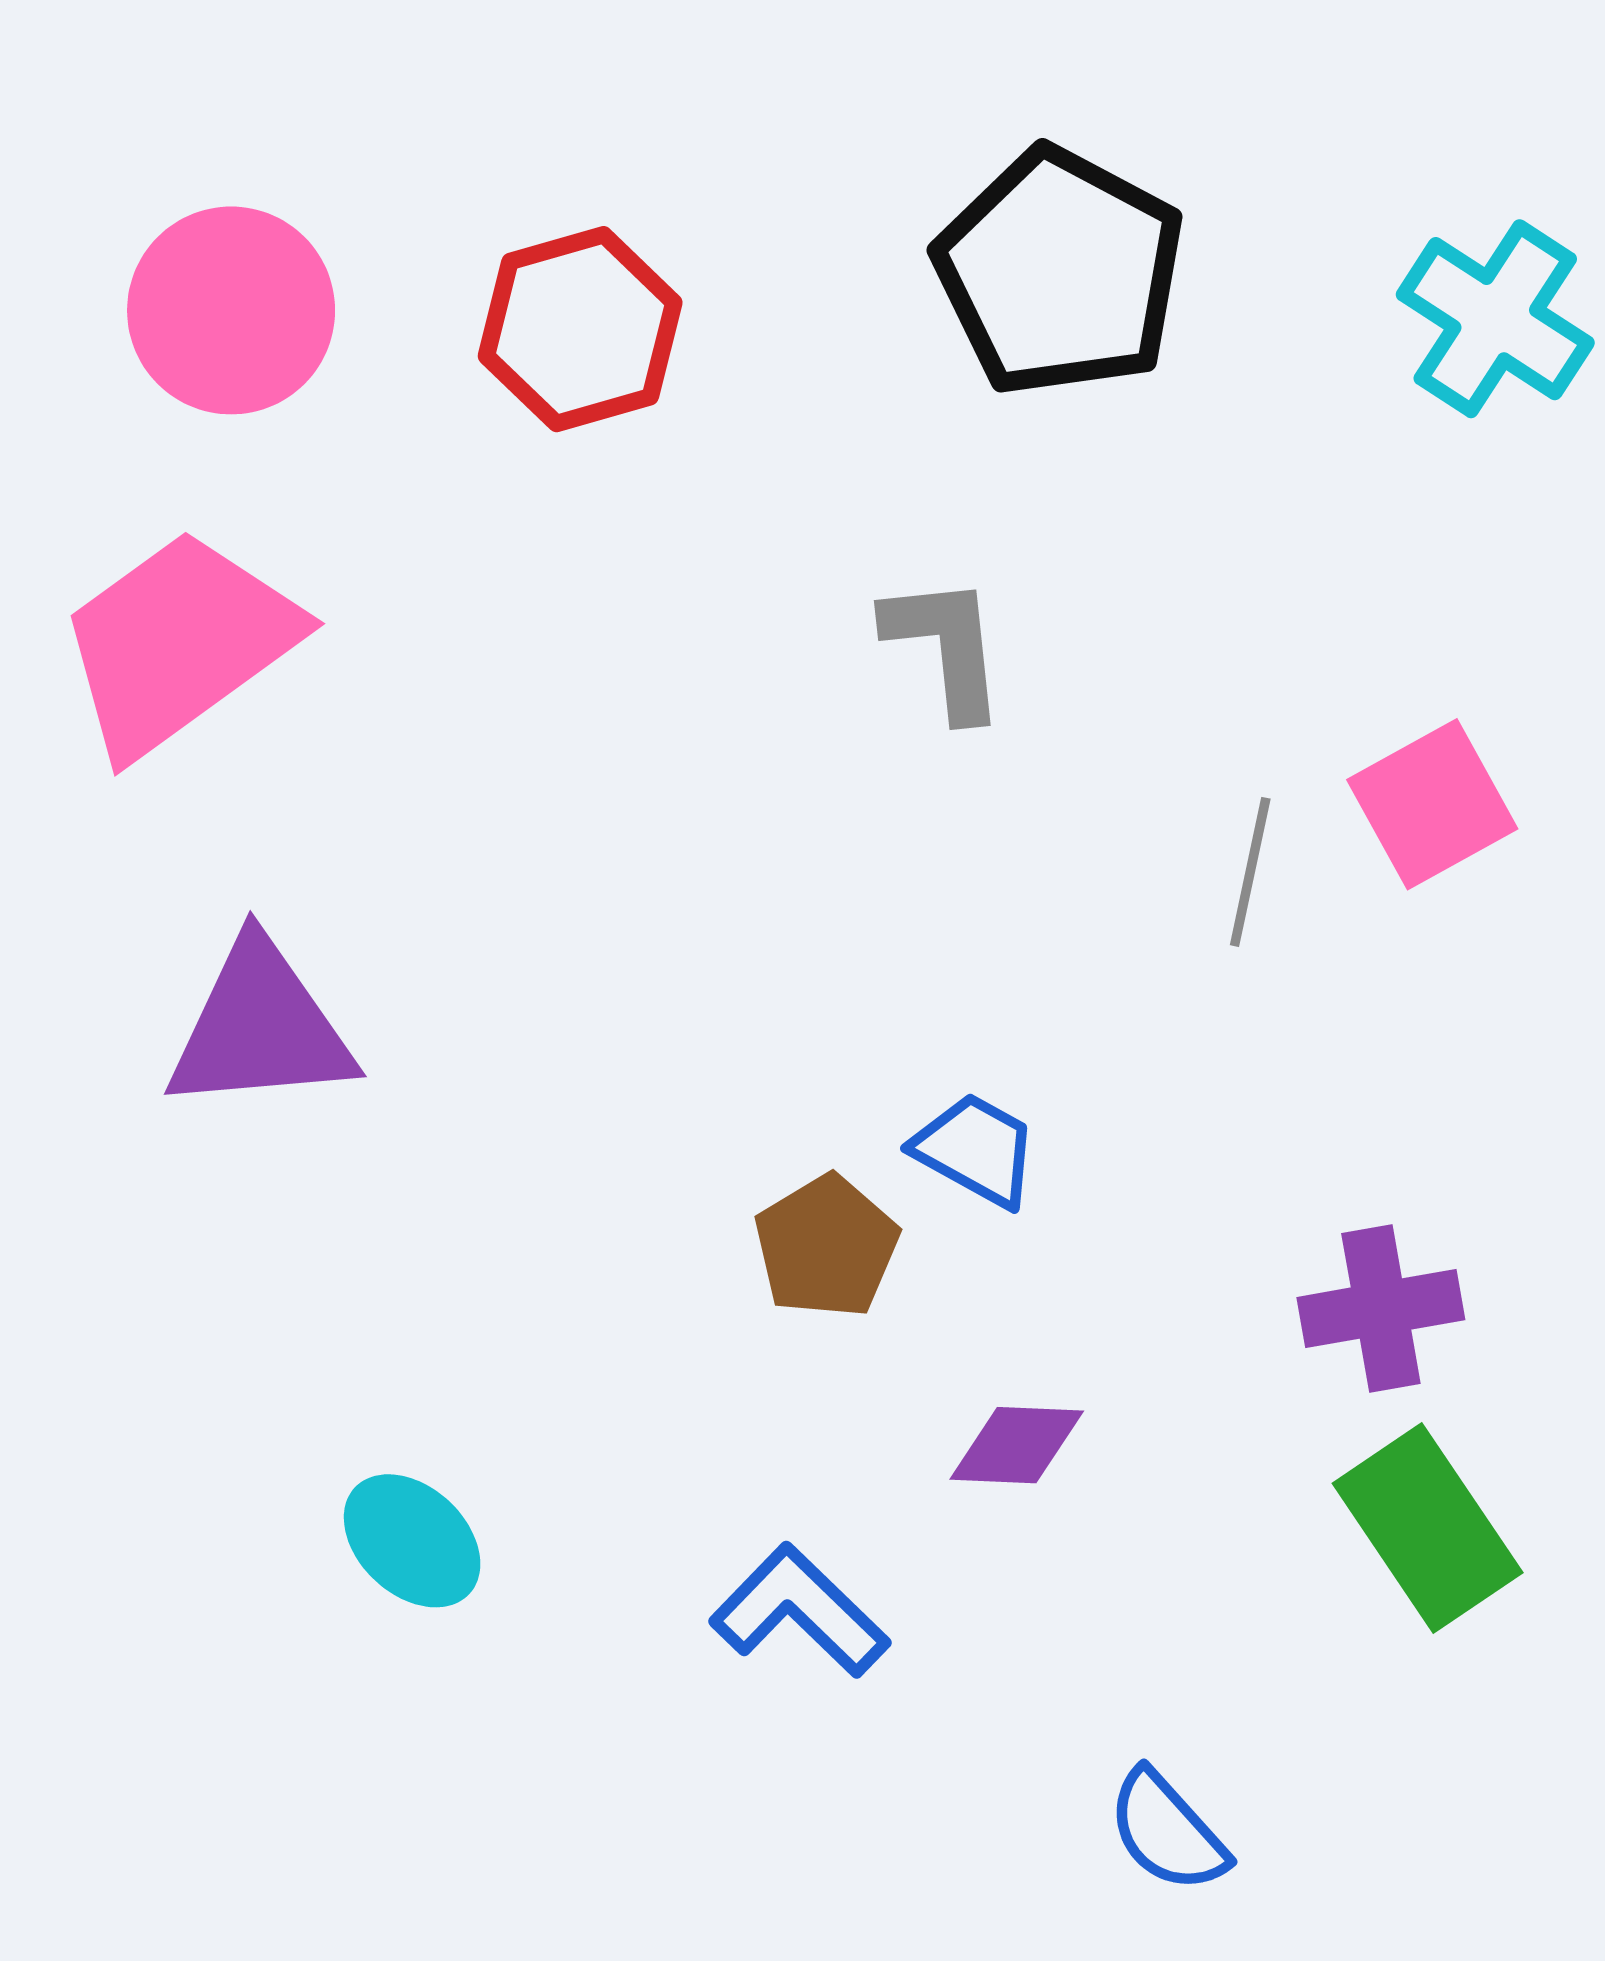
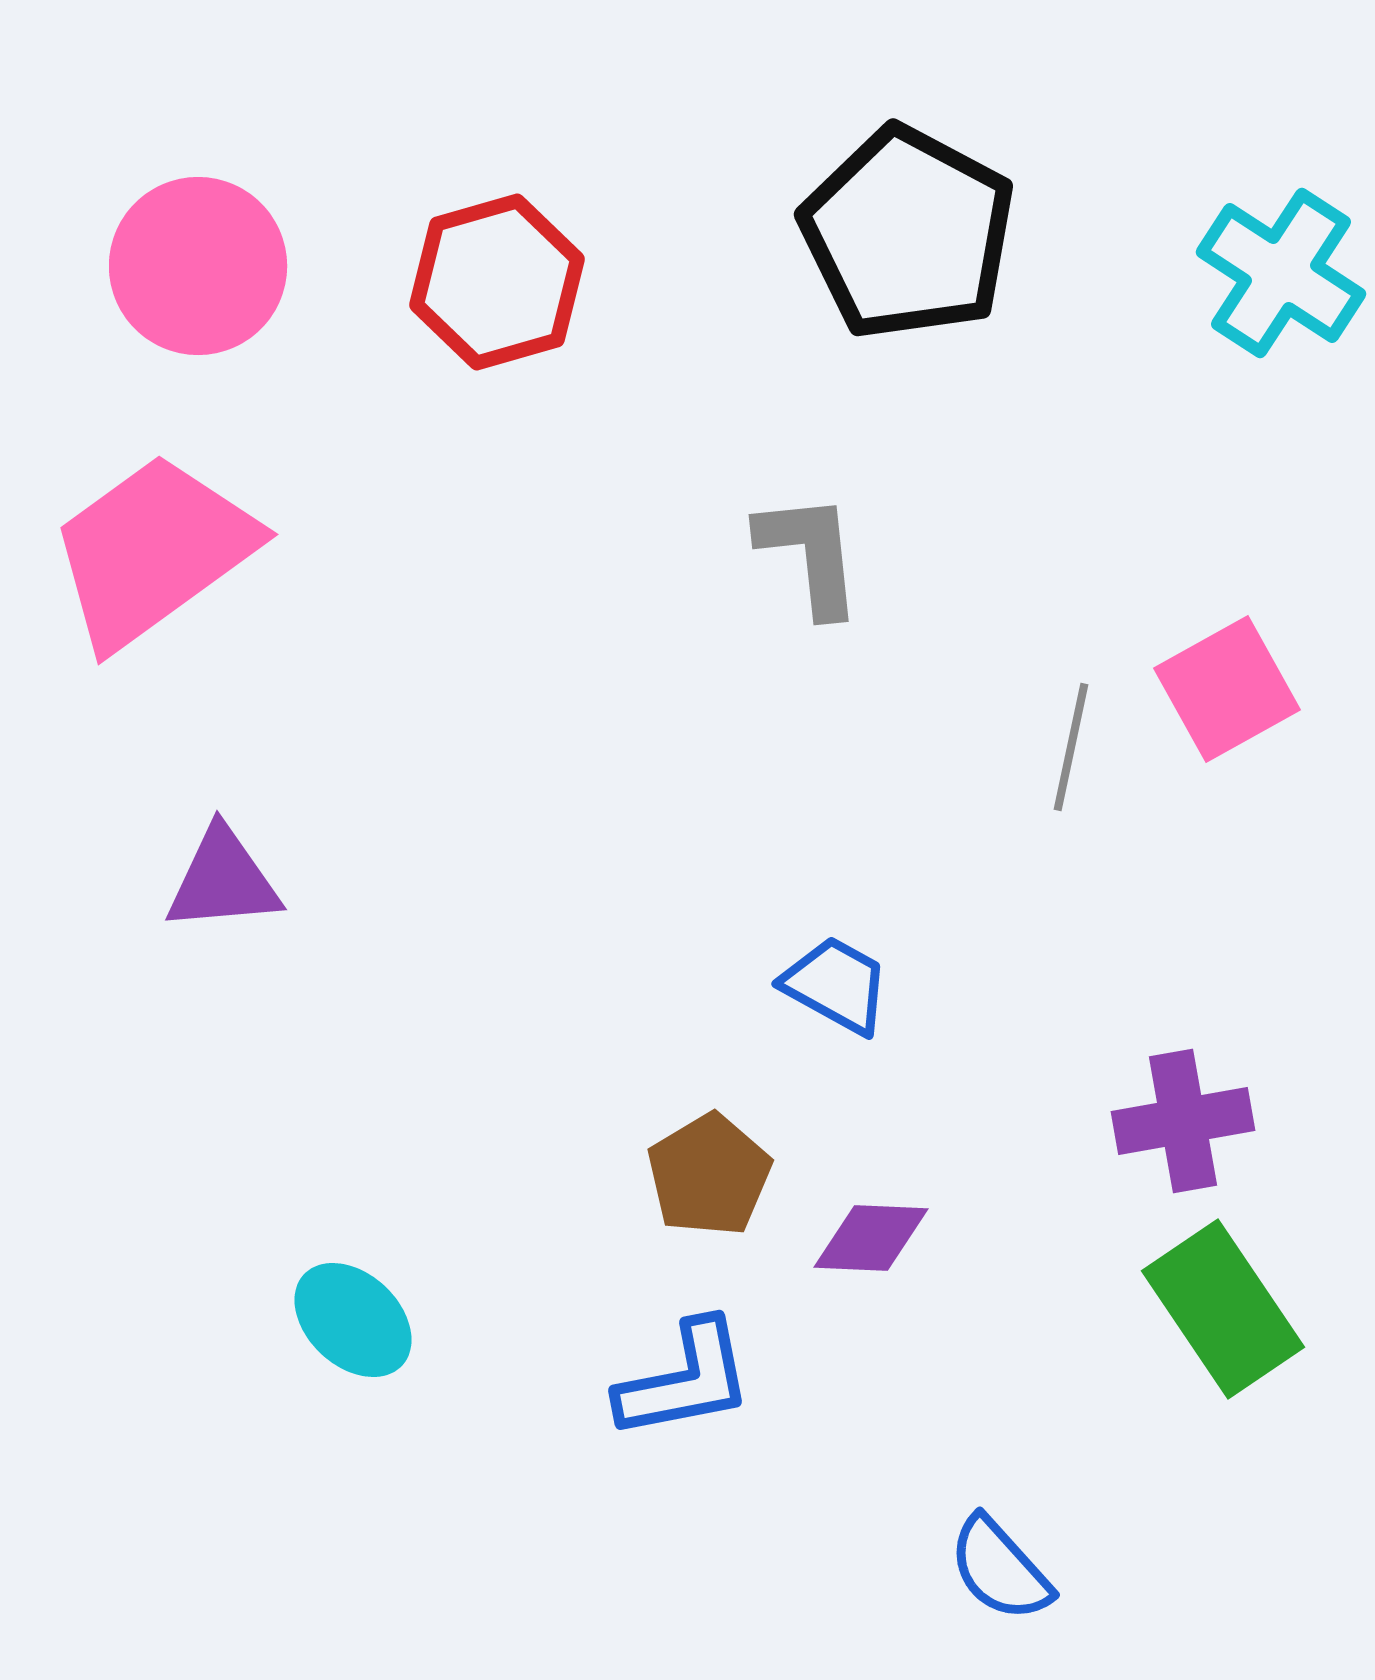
purple triangle: (260, 1027) -> (223, 880), size x0.7
brown pentagon: (826, 1247) -> (709, 1175), moved
blue L-shape: (800, 1611) -> (685, 1380), turned 125

